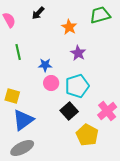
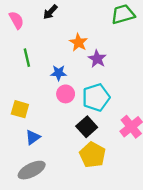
orange star: (69, 27) -> (78, 42), moved
blue triangle: (23, 120) -> (33, 137), size x0.6
yellow pentagon: (87, 135) -> (93, 155), moved

